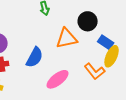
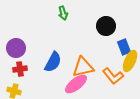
orange triangle: (67, 38) -> (83, 67), moved
blue rectangle: (106, 42) -> (124, 47), turned 35

